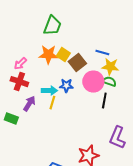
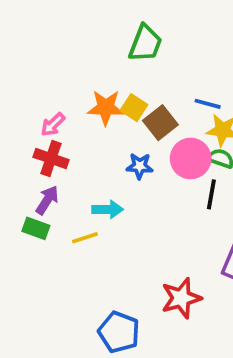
green trapezoid: (52, 26) -> (145, 43), moved
cyan arrow: (49, 91) -> (108, 209), moved
yellow line: (52, 103) -> (85, 238), moved, turned 56
purple arrow: (29, 104) -> (47, 200), moved

